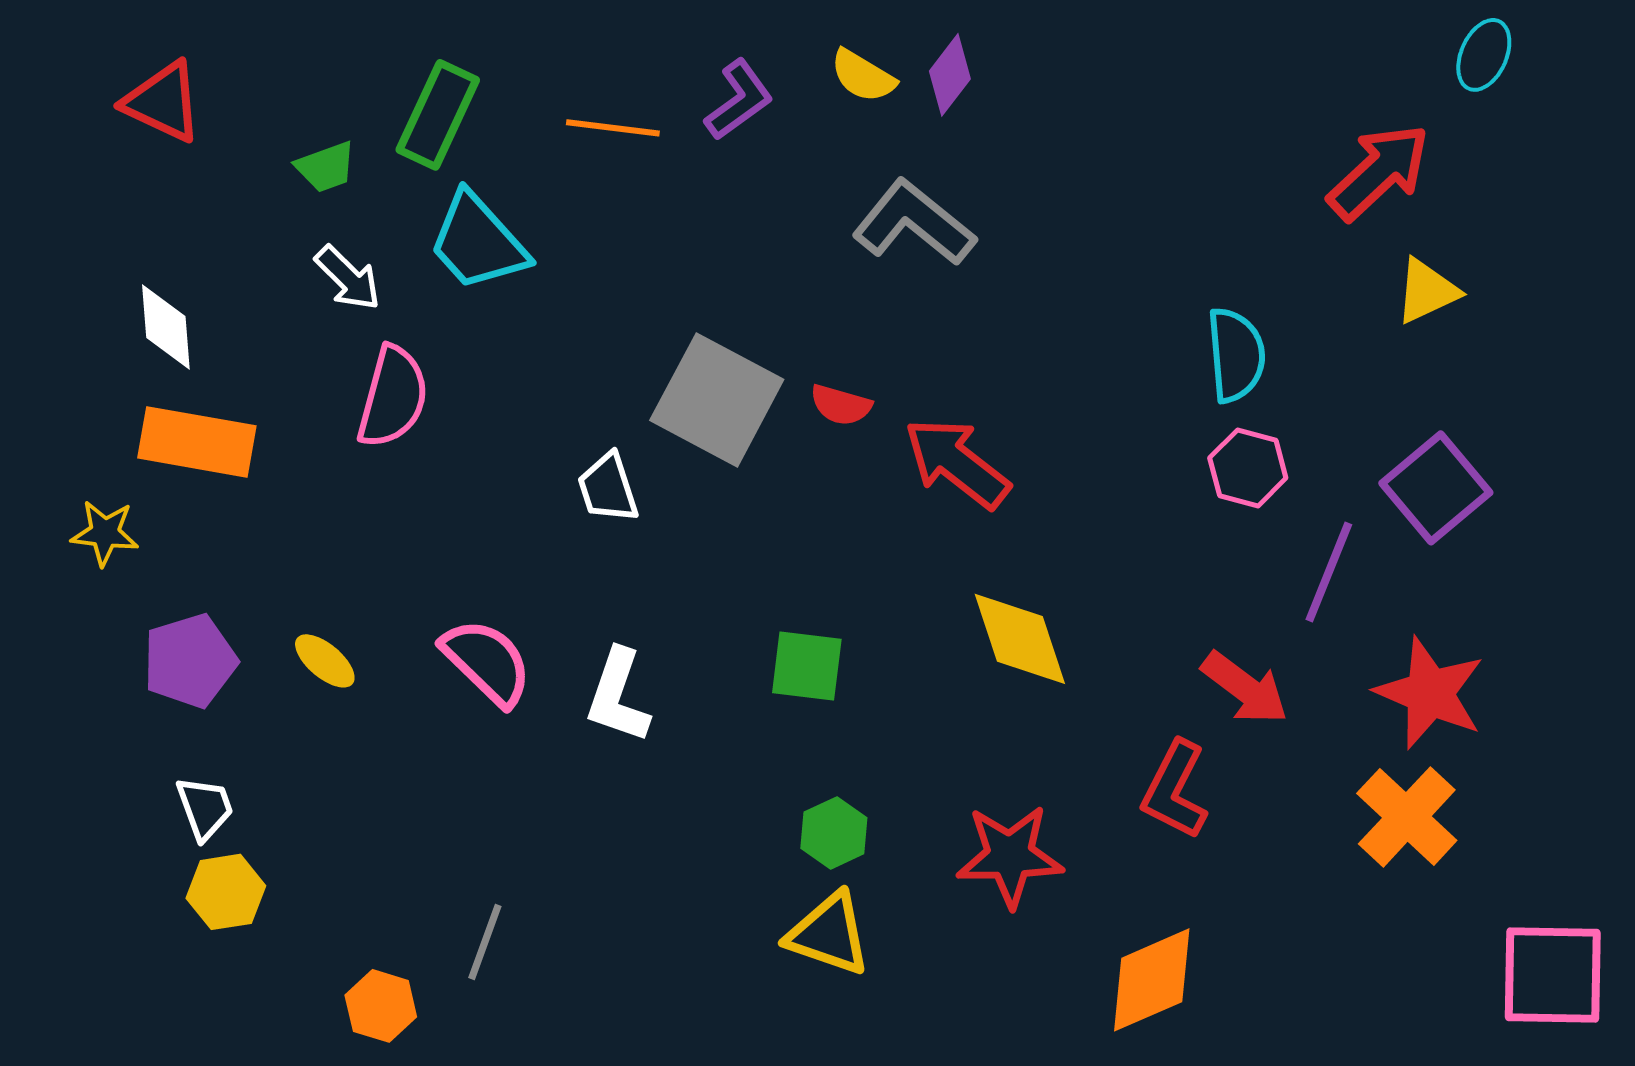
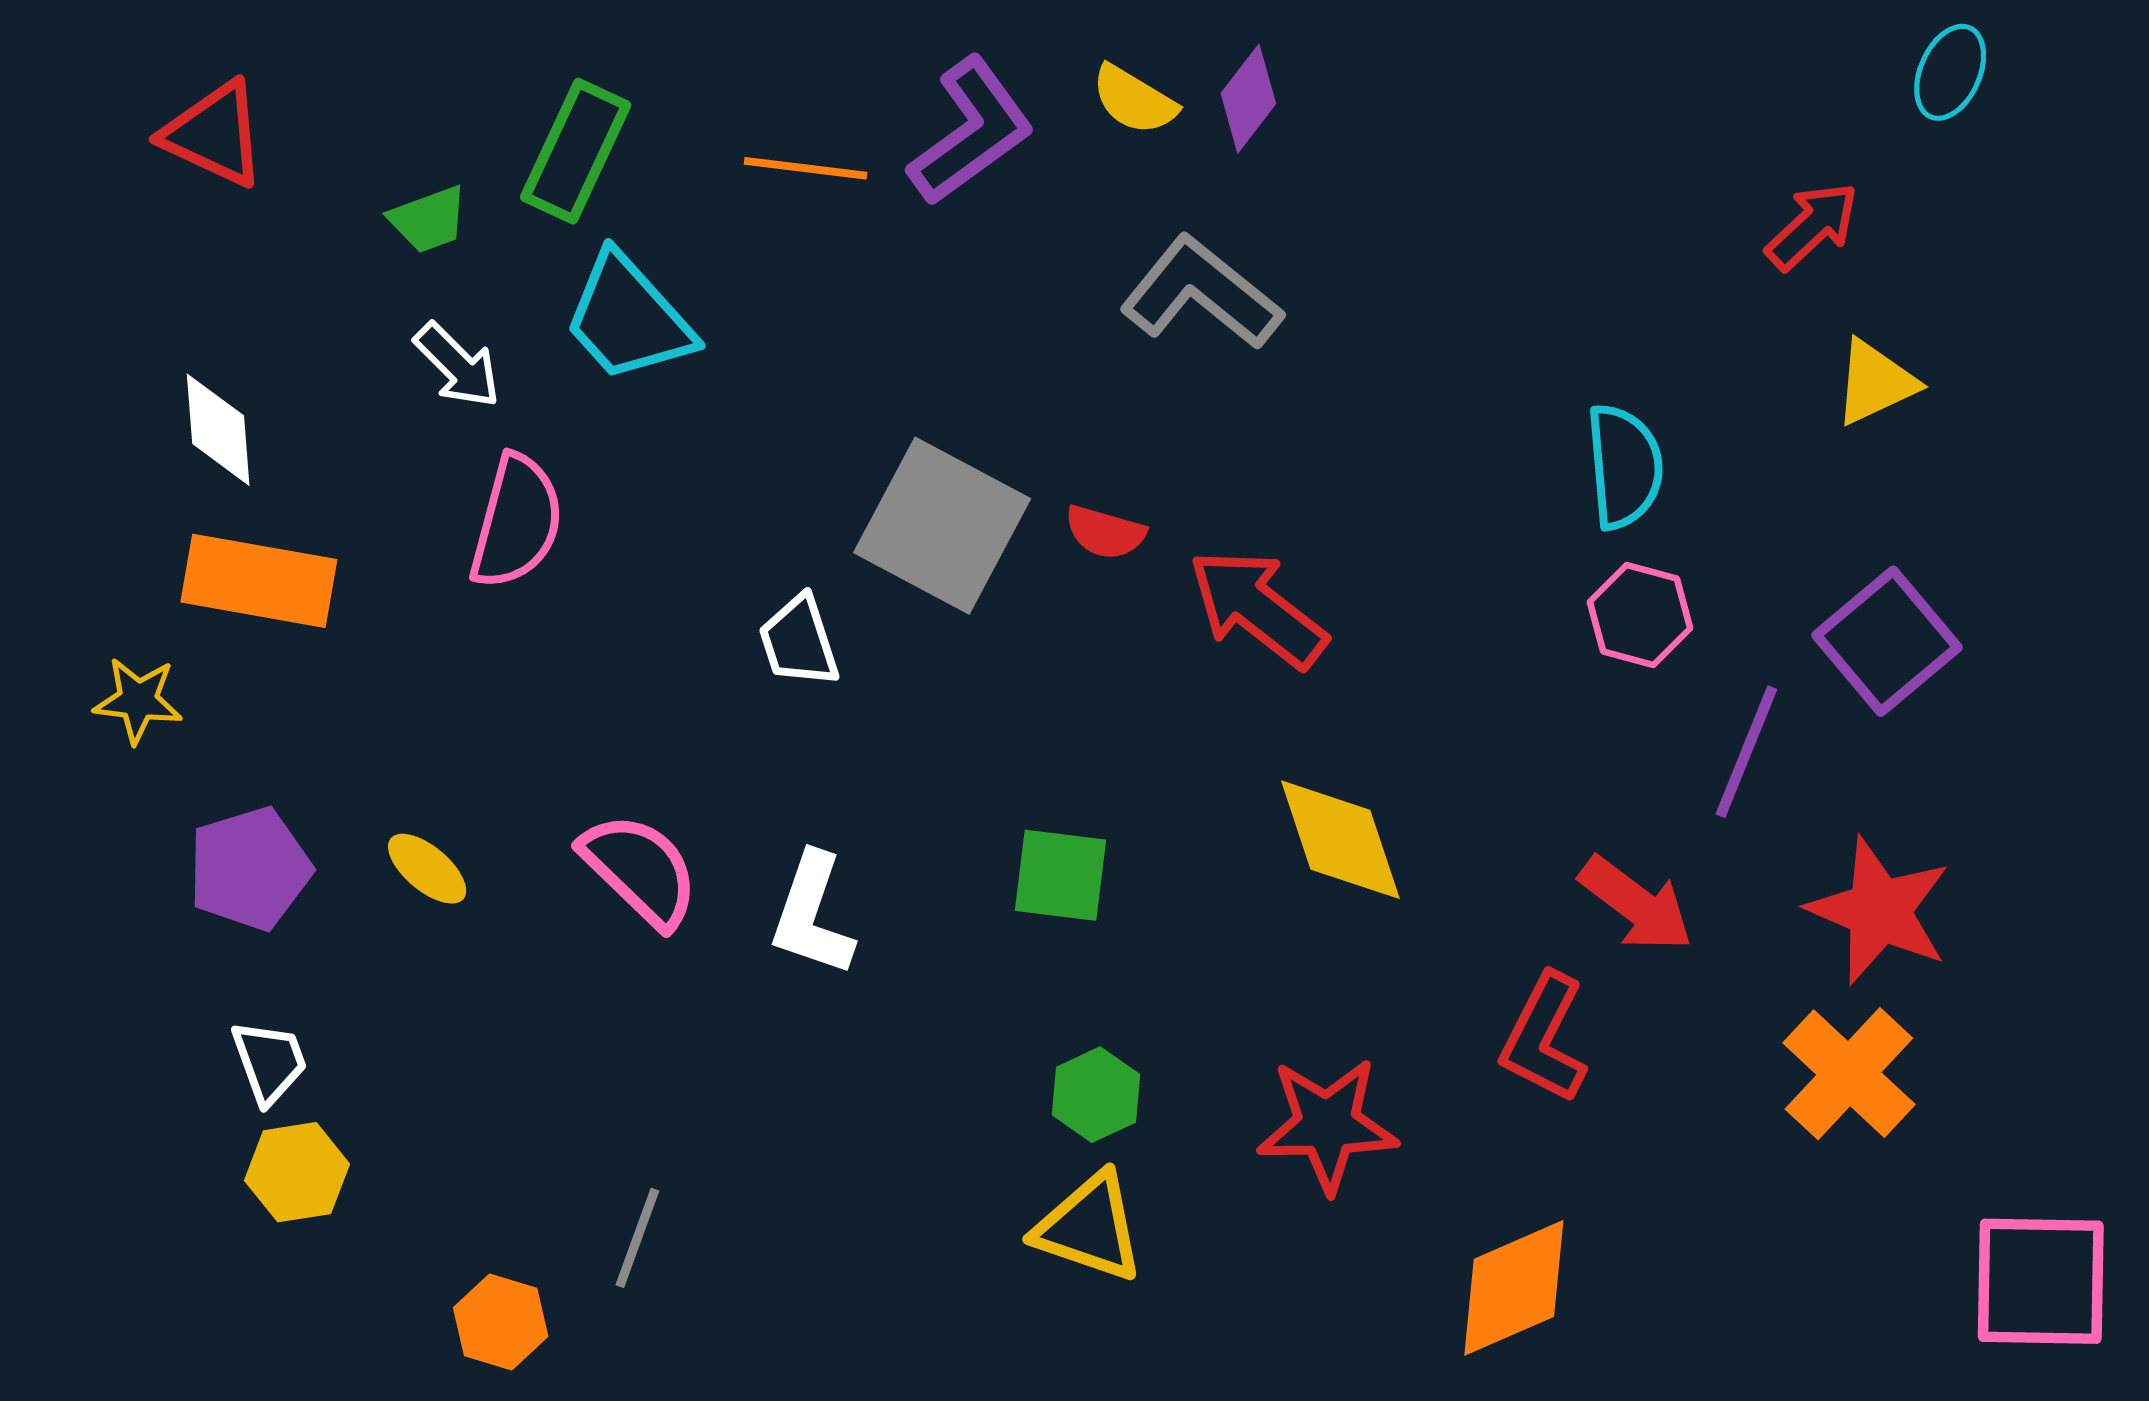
purple L-shape: (739, 100) -> (971, 131), size x1.4
red arrow: (1379, 172) -> (1812, 226), size x0.7

